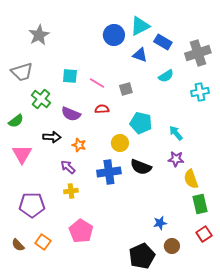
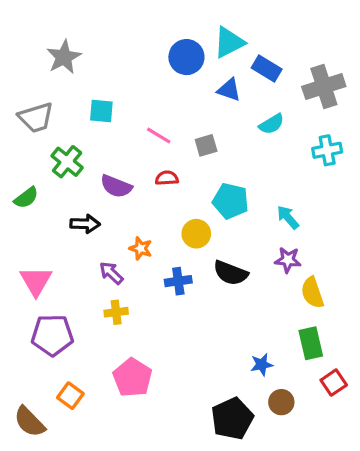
cyan square: (70, 76) -> (101, 111), moved
orange star: (79, 145) -> (141, 248), moved
pink triangle: (22, 154) -> (36, 281), moved
blue cross: (109, 172) -> (178, 281), size x0.7
green rectangle: (200, 204) -> (311, 343), moved
brown semicircle: (18, 245) -> (29, 422), moved, size x1.5

